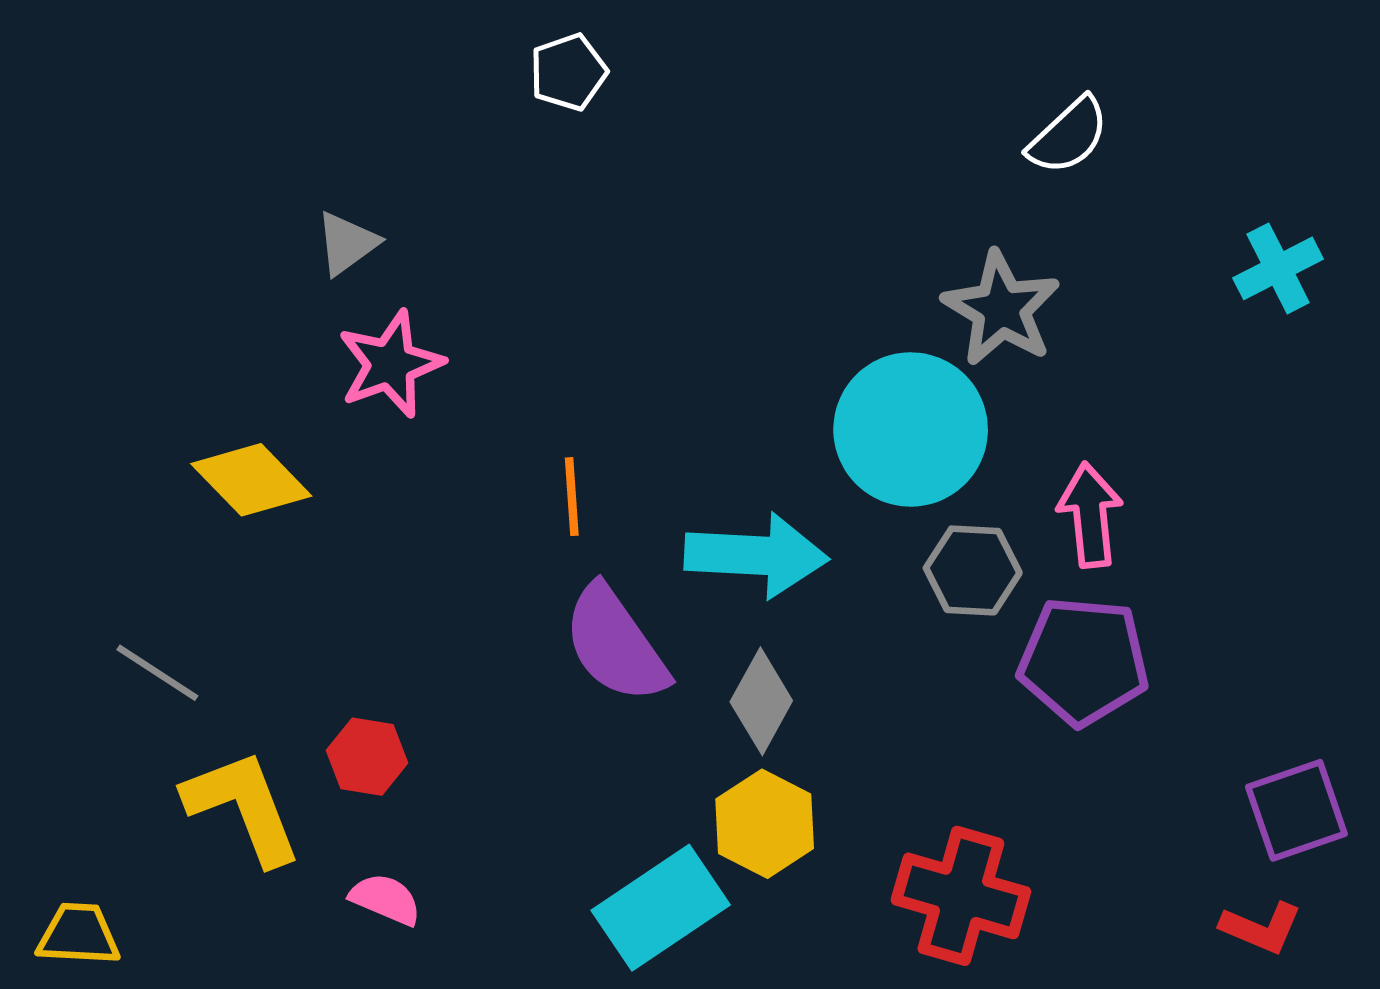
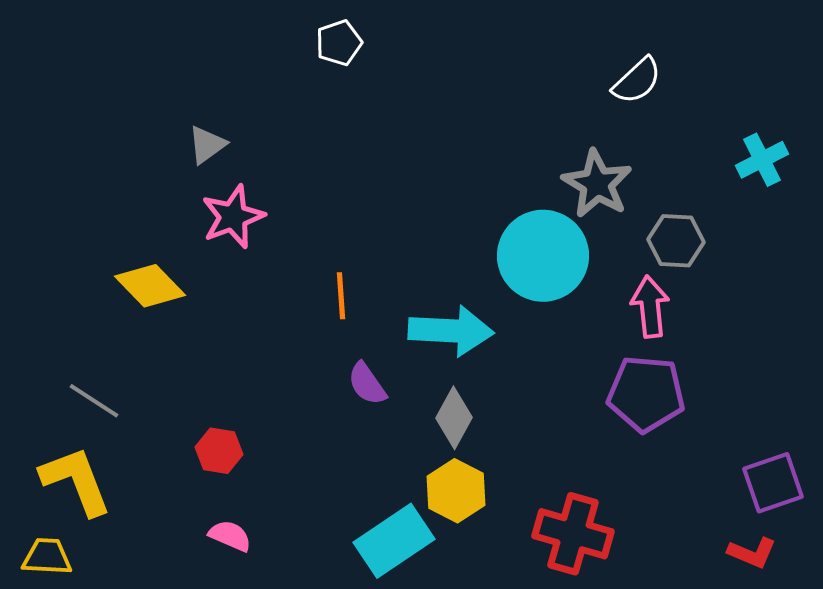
gray hexagon: (973, 570) -> (676, 241), moved
purple semicircle: (615, 644) -> (367, 384), size x0.6
yellow L-shape: (243, 807) -> (76, 481), moved

